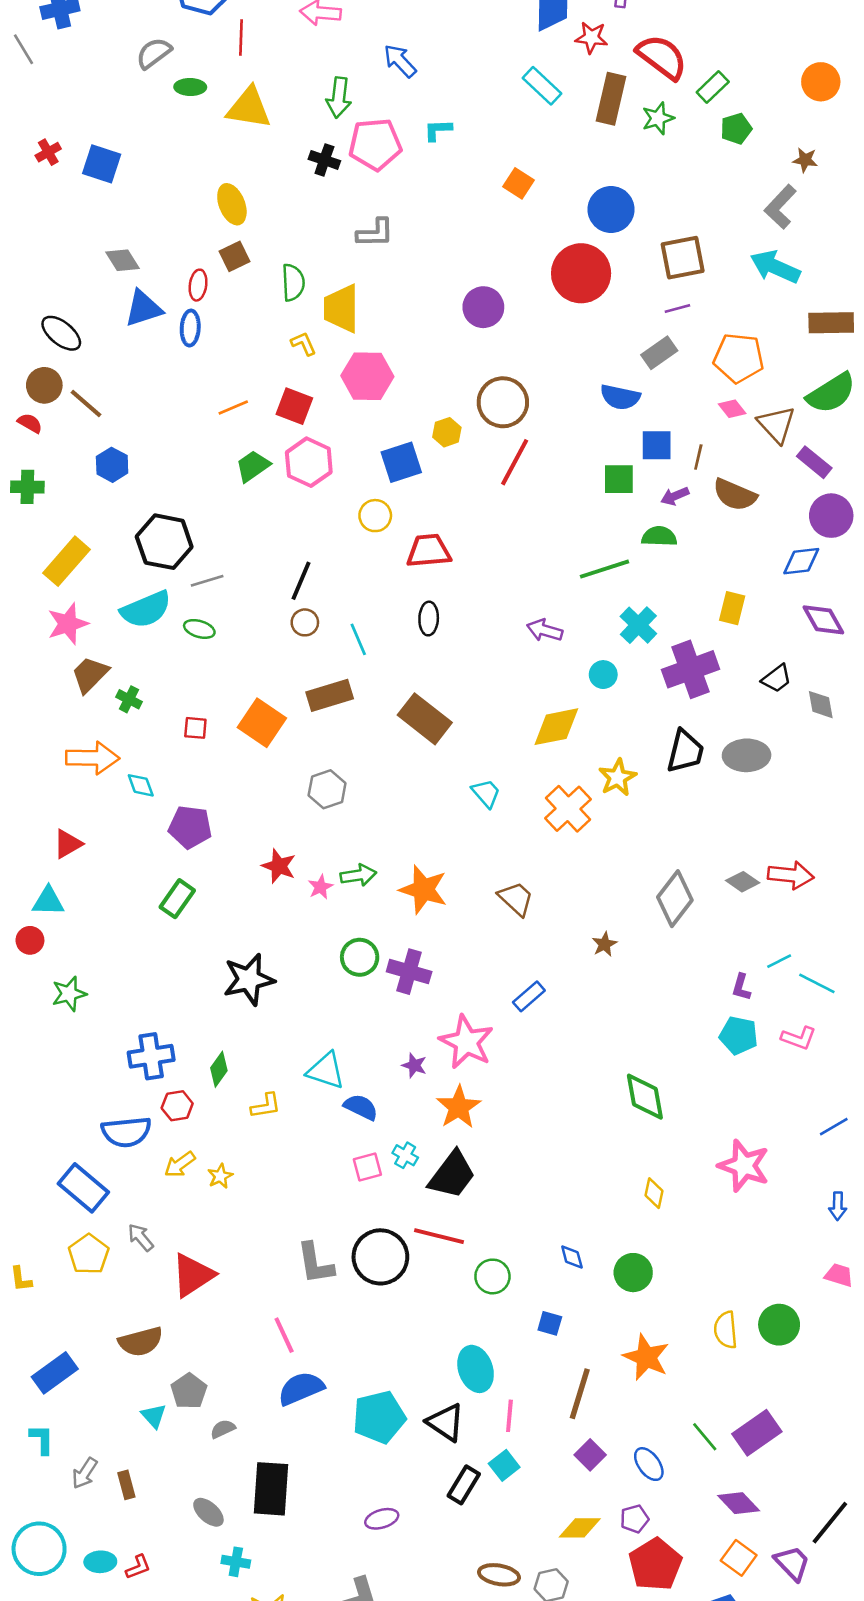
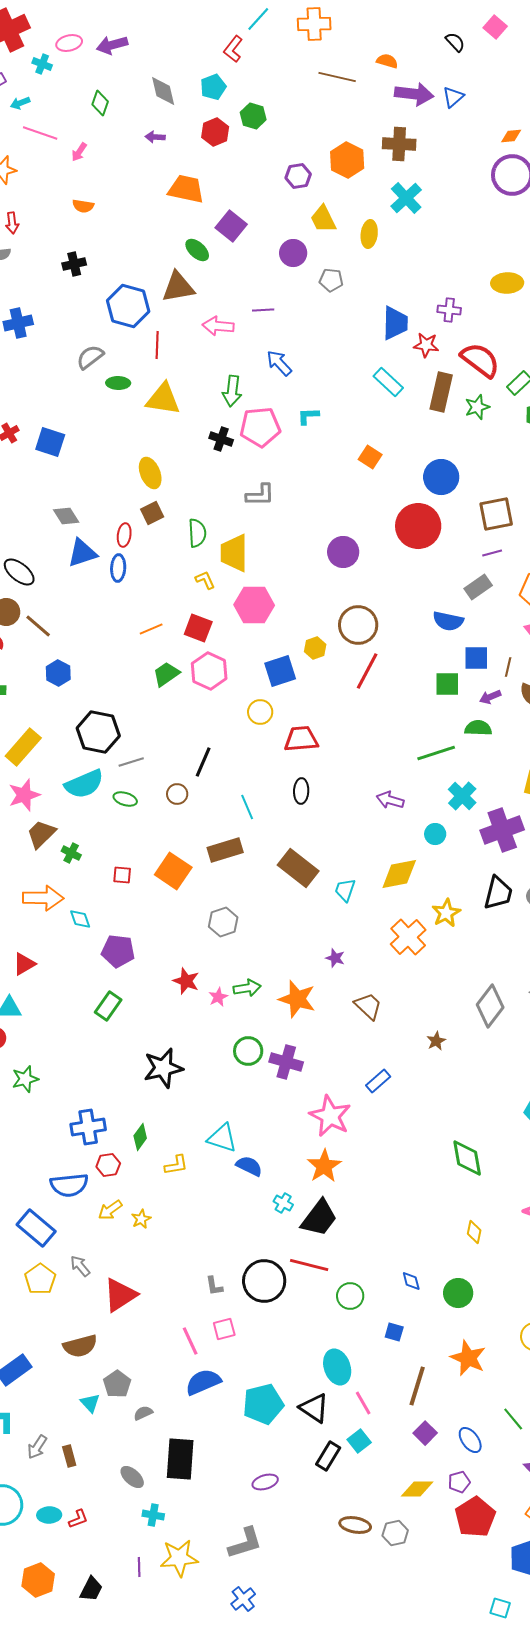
brown circle: (305, 622) -> (177, 794), moved
cyan trapezoid: (486, 793) -> (345, 890), moved, turned -120
purple star: (414, 1065) -> (335, 958), moved
pink square: (367, 1167) -> (224, 1329), moved
gray L-shape: (315, 1263) -> (214, 1286), size x0.6
pink line: (509, 1416) -> (363, 1403), turned -35

